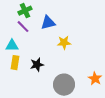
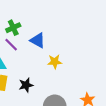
blue triangle: (48, 23) -> (38, 40), turned 42

